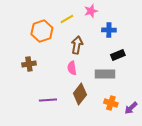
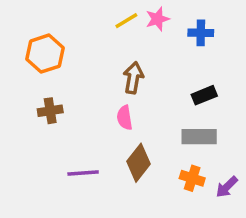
yellow line: (67, 19) -> (126, 21), moved
blue cross: (109, 30) -> (201, 33), moved
orange hexagon: (42, 31) -> (45, 54), moved
gray rectangle: (105, 74) -> (199, 137), moved

